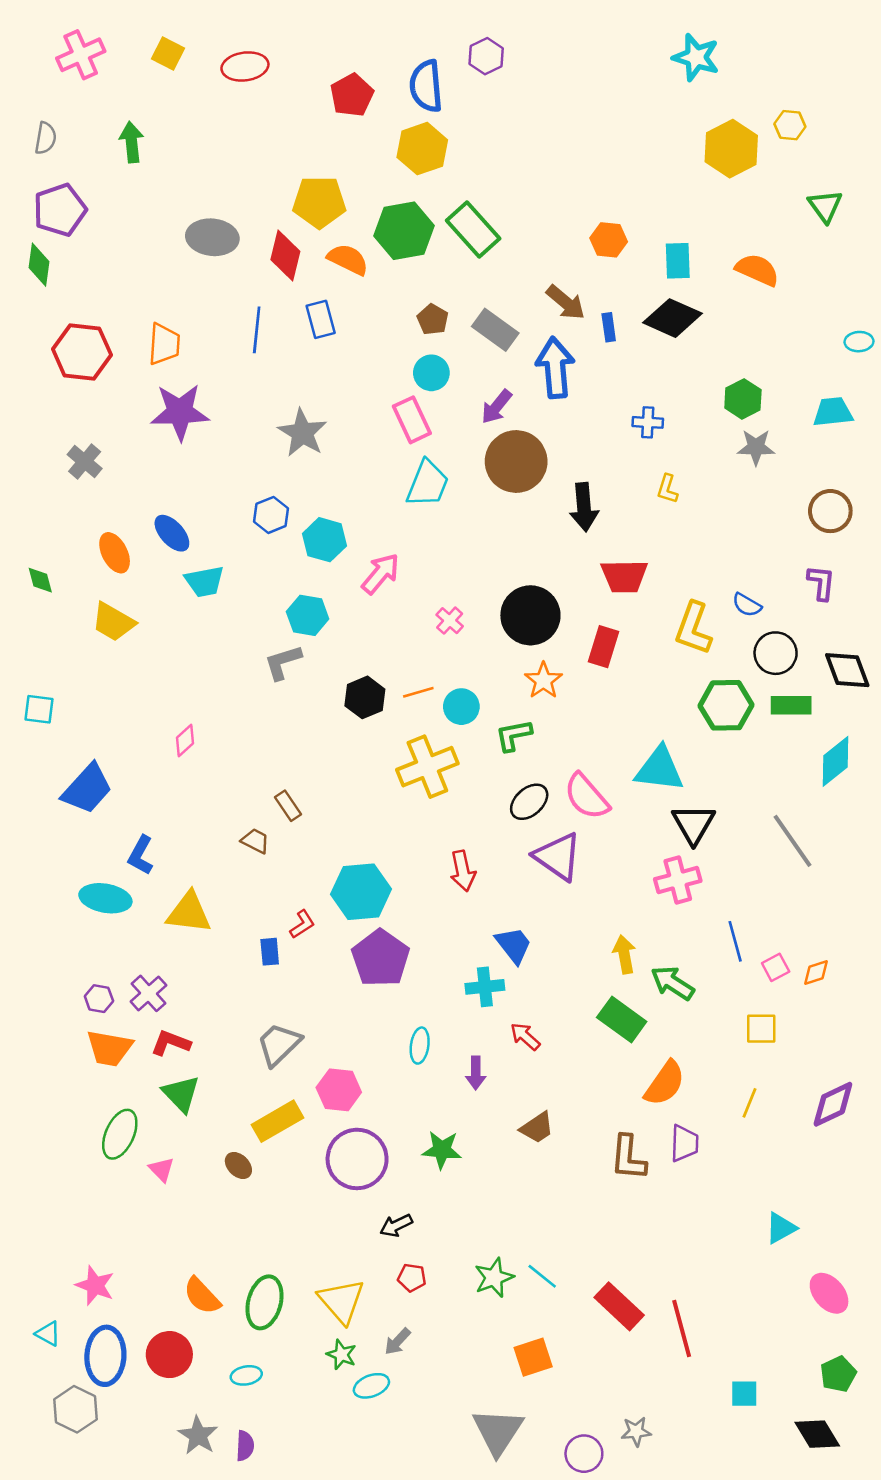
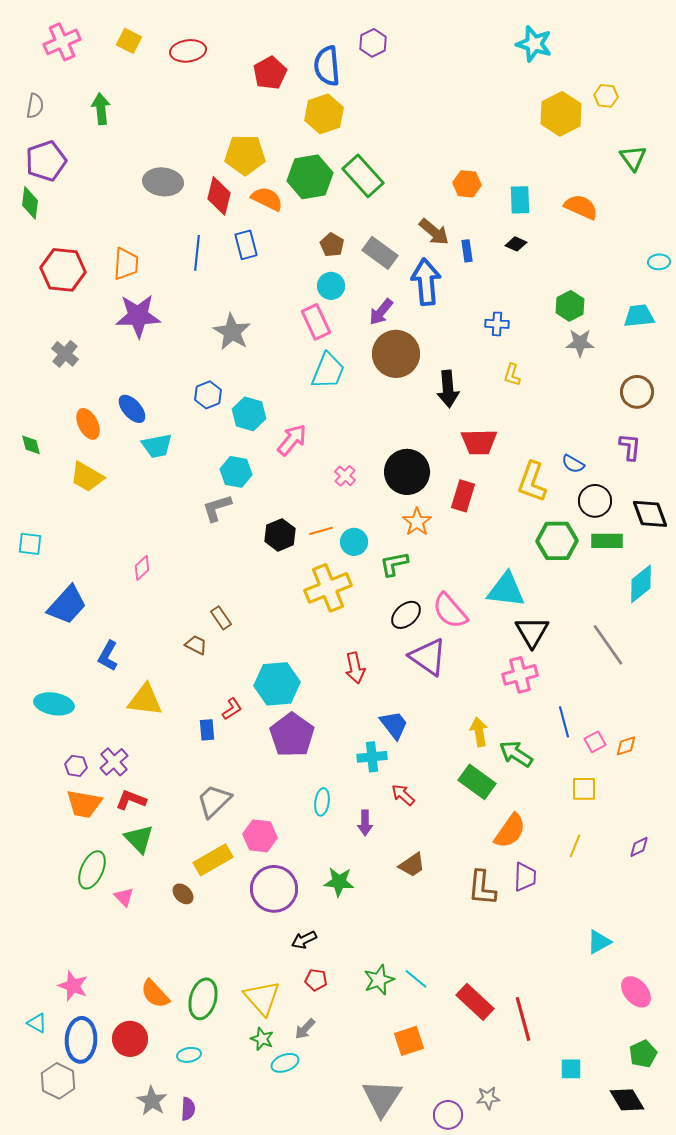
black diamond: (673, 318) -> (516, 244), size x0.5
cyan ellipse: (105, 898) -> (54, 704), moved
purple diamond: (833, 1104) -> (639, 847), size x0.6

